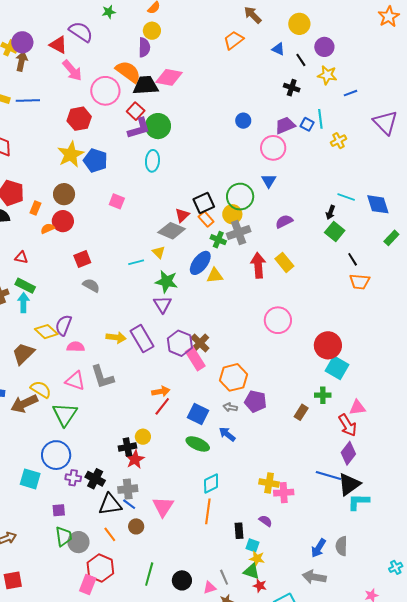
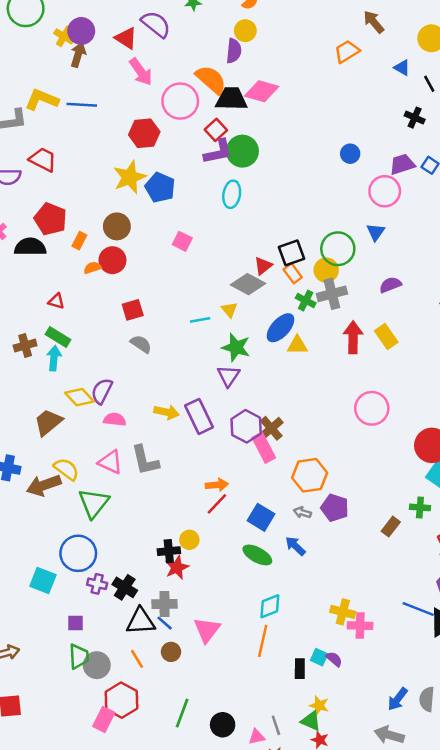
cyan square: (252, 545) -> (319, 657), moved

